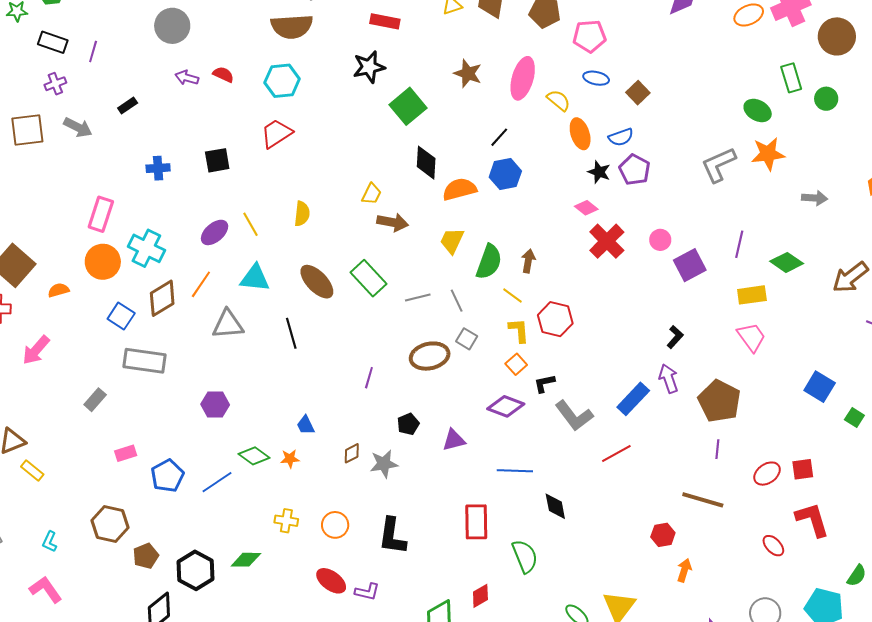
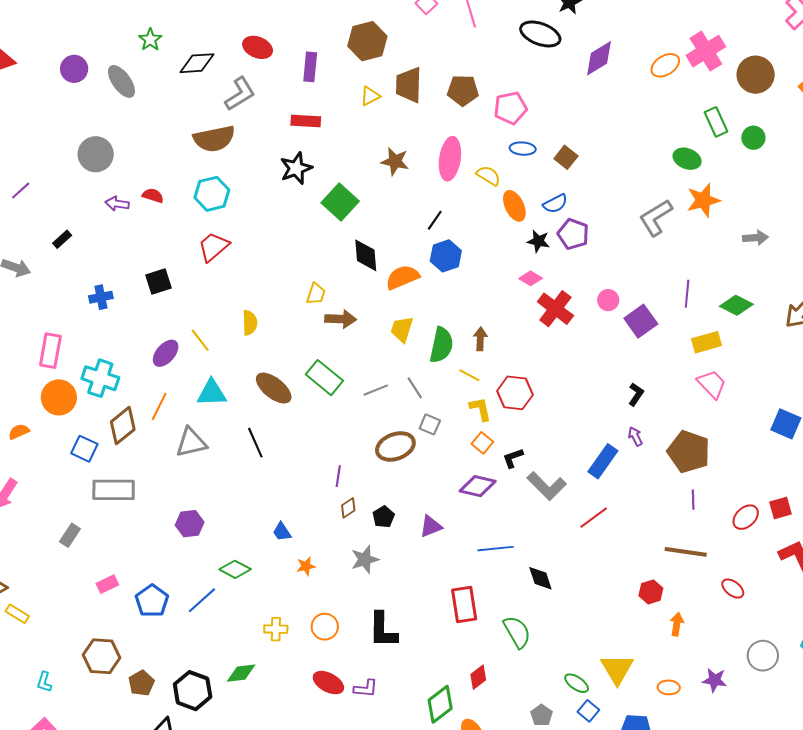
purple line: (93, 52) -> (21, 190), turned 40
purple arrow: (669, 379) -> (635, 436), size x0.7
brown diamond: (352, 453) -> (348, 508), moved
orange star: (290, 459) -> (306, 566), moved
red ellipse: (773, 546) -> (733, 589), moved

